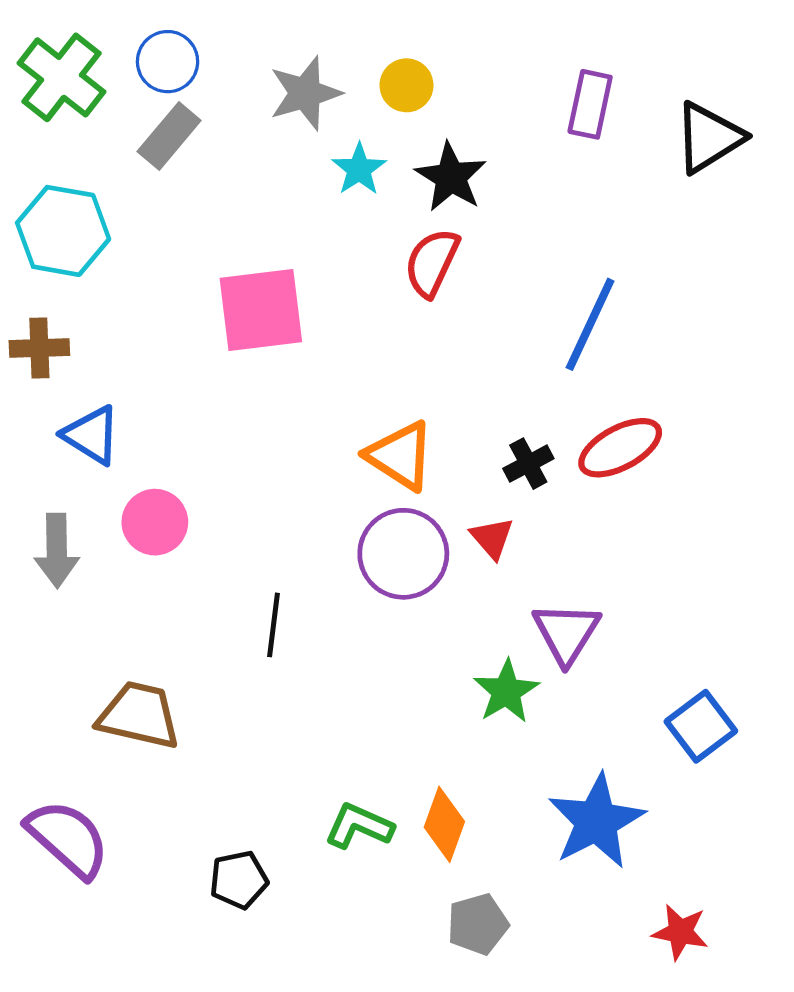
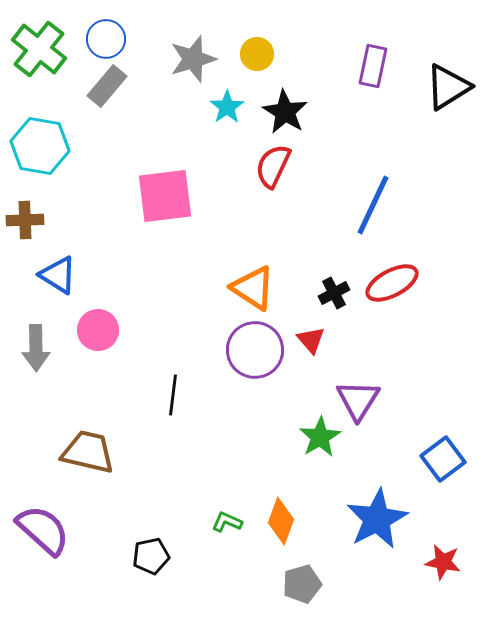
green L-shape: (359, 826) -> (227, 522), size x0.7
red star: (680, 932) -> (443, 562), moved

